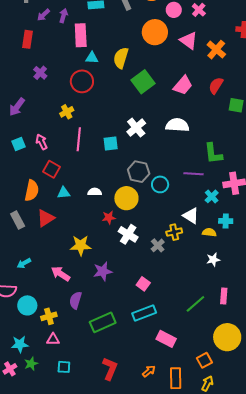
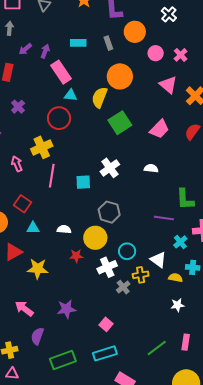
orange circle: (155, 32) -> (120, 76), moved
pink rectangle: (81, 35) -> (61, 72), turned -35
yellow cross: (67, 112) -> (42, 147), size x1.5
white semicircle: (177, 125) -> (151, 168), size x0.6
pink arrow: (42, 142) -> (17, 164), moved
cyan circle: (160, 184) -> (127, 251), moved
white cross: (128, 234) -> (107, 267), moved, turned 30
yellow star: (81, 245) -> (38, 269), moved

